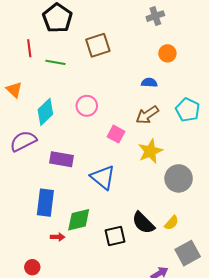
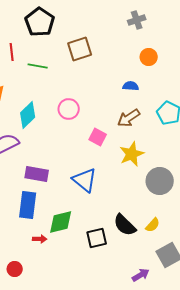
purple rectangle: (62, 159) -> (37, 174), moved

